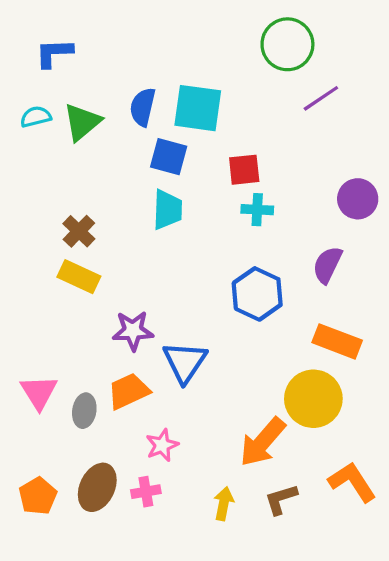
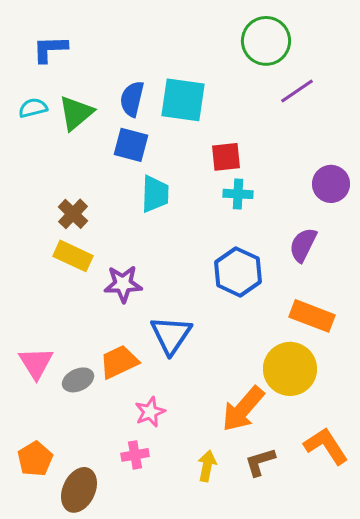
blue square: (169, 157) -> (131, 145), moved
purple star: (133, 331) -> (123, 284), moved
gray ellipse: (84, 411) -> (78, 380), turned 56
brown ellipse: (97, 487) -> (79, 490), moved

